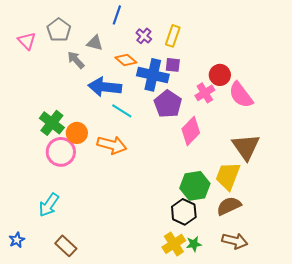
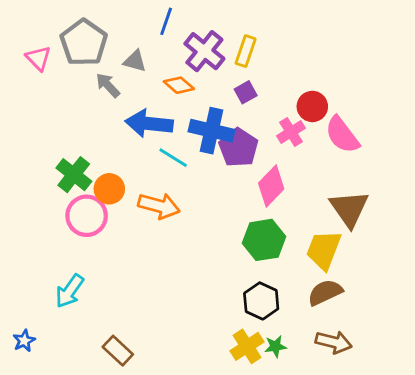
gray pentagon: (59, 30) -> (84, 43), size x1.4
purple cross: (144, 36) -> (204, 51), size x1.8
purple square: (173, 65) -> (246, 92), turned -35
blue cross: (153, 75) -> (212, 131), moved
green hexagon: (195, 186) -> (264, 240), moved
brown rectangle: (66, 246) -> (118, 351), moved

